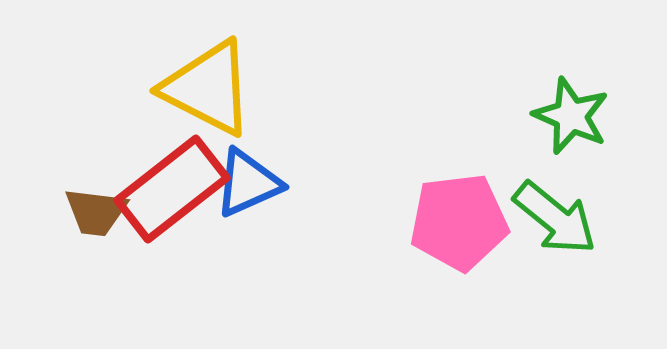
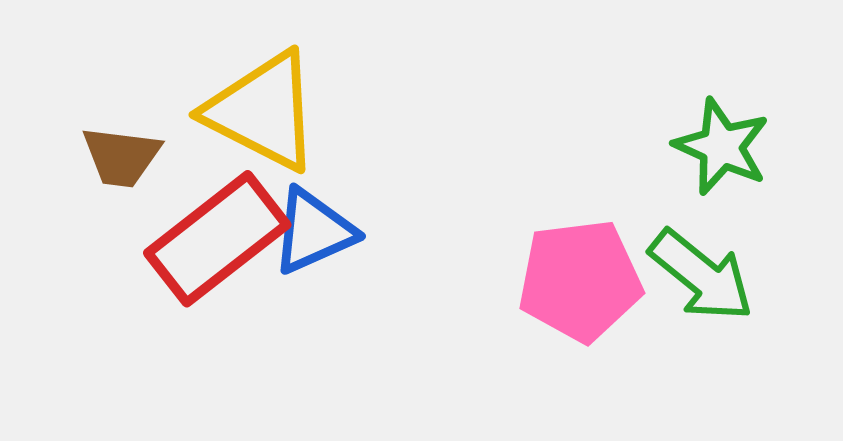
brown trapezoid: (96, 212) -> (121, 157), moved

